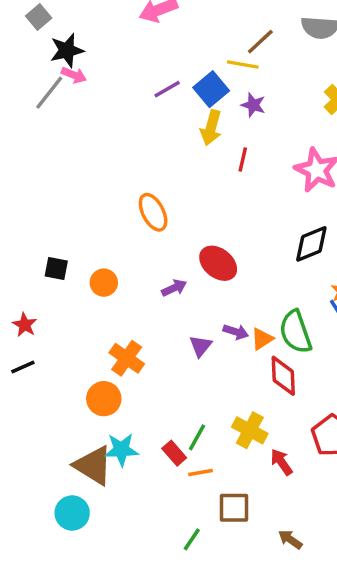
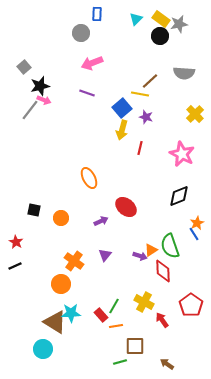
purple line: (167, 89) -> (87, 93), moved, turned 49
purple arrow: (236, 332) -> (140, 256), moved
purple triangle: (201, 346) -> (105, 255), moved
green line: (192, 539) -> (120, 362), moved, turned 40

